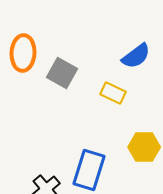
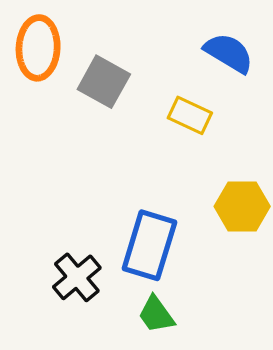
blue semicircle: (136, 56) -> (229, 53), turned -112

